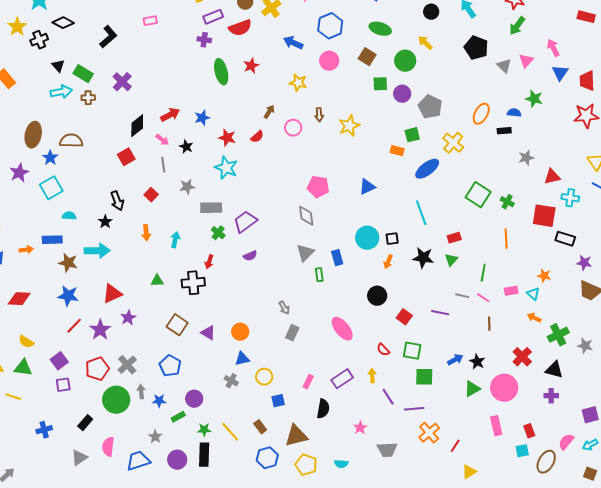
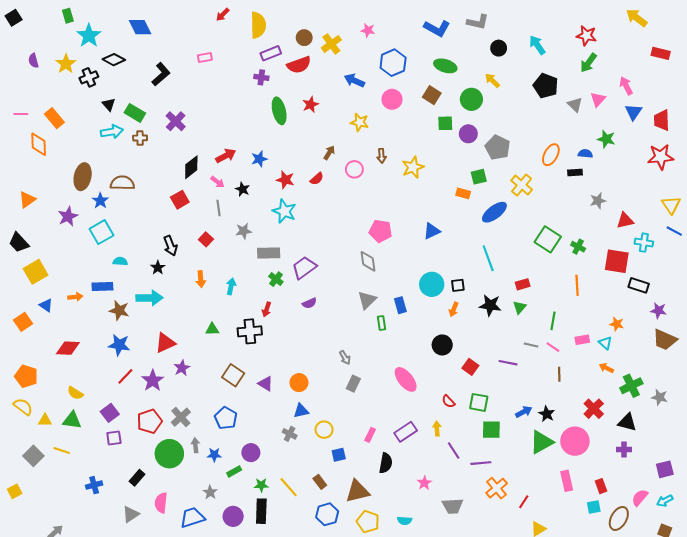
green triangle: (472, 389) -> (541, 442), size x1.4

